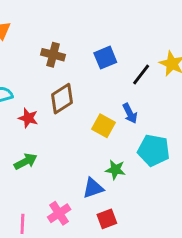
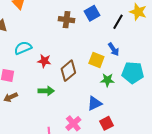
brown cross: (53, 55) -> (67, 20), moved
brown diamond: (62, 99) -> (68, 71), moved
green arrow: (26, 162) -> (46, 91), turned 35
green star: (115, 170) -> (107, 80), moved

